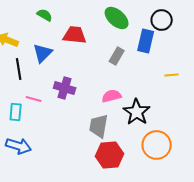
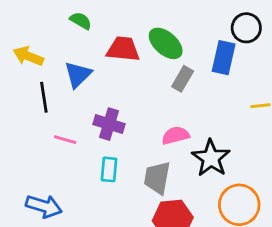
green ellipse: (117, 18) -> (166, 43), moved
cyan rectangle: (16, 112) -> (109, 169), moved

